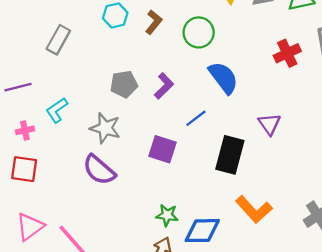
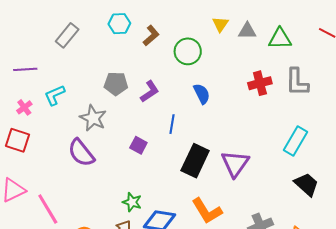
blue semicircle: (223, 78) -> (202, 94), size x0.7
blue line: (196, 118) -> (172, 124), turned -54
purple triangle: (269, 124) -> (235, 164), moved, size x1.4
pink cross: (25, 130) -> (24, 107), turned -35
purple square: (162, 149) -> (138, 145), size x0.7

